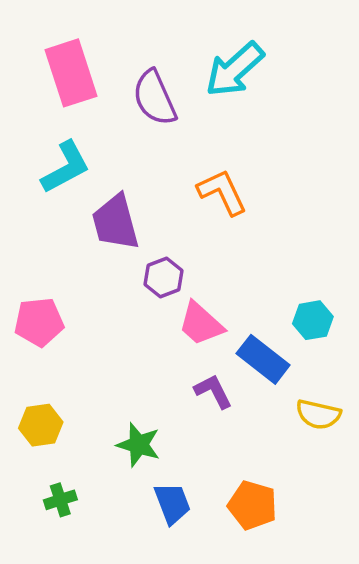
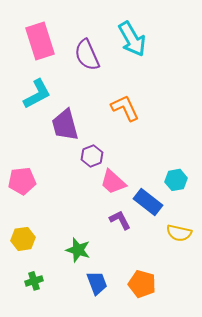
cyan arrow: (235, 69) -> (132, 39), turned -78

